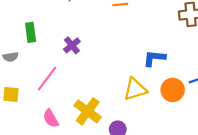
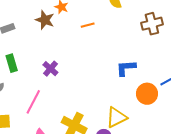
yellow triangle: (135, 89) -> (117, 117), moved

